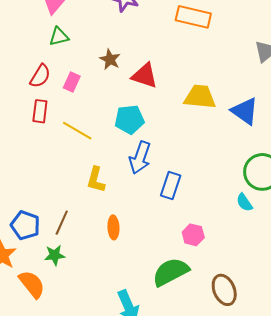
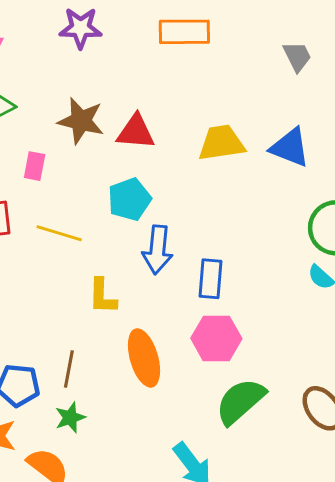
brown star: (110, 59) -> (81, 121), size x1.5
orange ellipse: (113, 227) -> (144, 358), size x1.6
pink hexagon: (193, 235) -> (216, 338), moved, size x1.5

